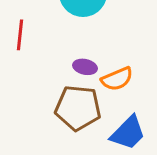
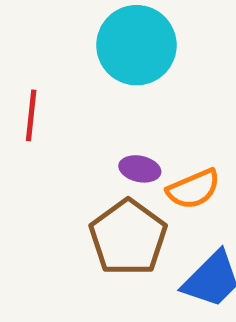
brown pentagon: (78, 108) -> (128, 238), turned 30

